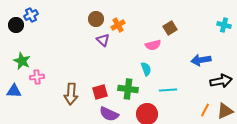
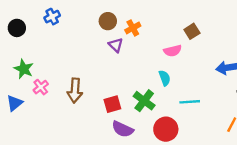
blue cross: (31, 15) -> (52, 17), moved
pink cross: (37, 77) -> (41, 87), turned -32
green cross: (128, 89) -> (144, 101), turned 30
blue triangle: (14, 91) -> (15, 103), turned -42
brown arrow: (71, 94) -> (75, 90), moved

